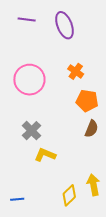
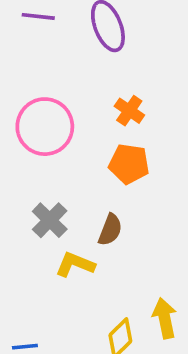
orange pentagon: (87, 101) -> (129, 164), moved
brown semicircle: (92, 129) -> (110, 230), moved

